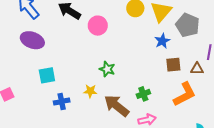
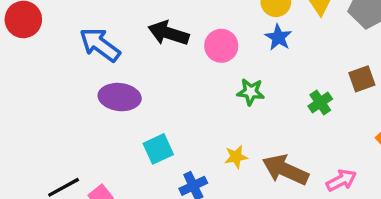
blue star: (162, 41) -> (278, 37), moved
green star: (107, 69) -> (251, 92), moved
green cross: (143, 94) -> (320, 103), moved

